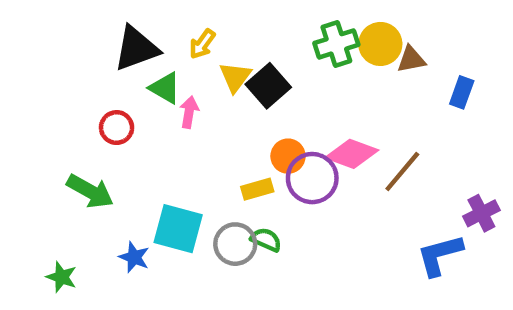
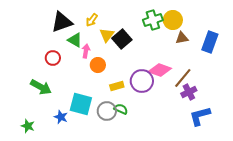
brown triangle: (411, 59) -> (182, 38), moved
blue rectangle: (462, 92) -> (210, 42), size x1.5
orange circle: (288, 156) -> (98, 65), moved
purple cross: (481, 213) -> (189, 92), moved

